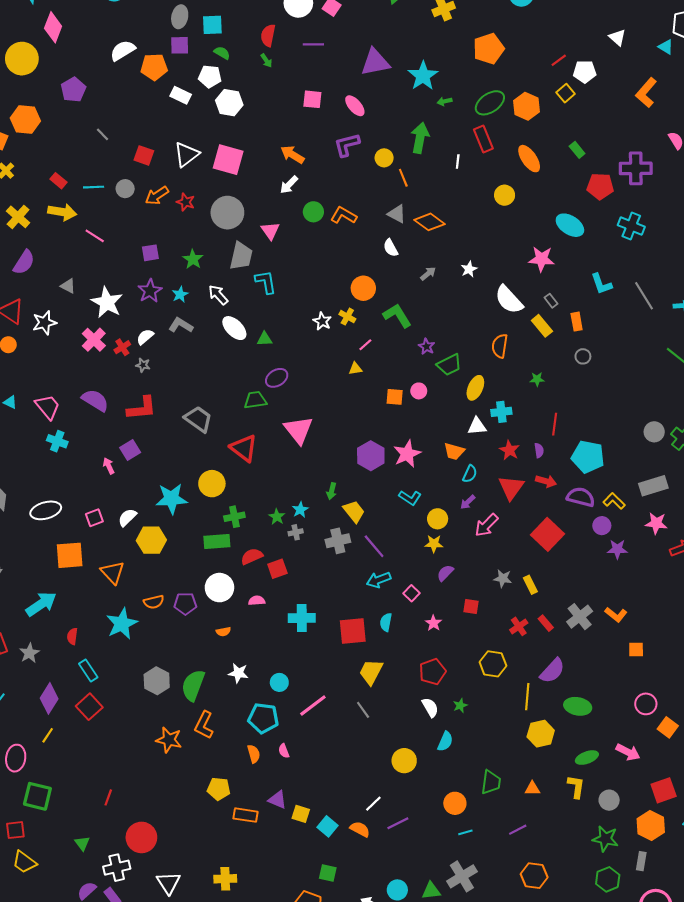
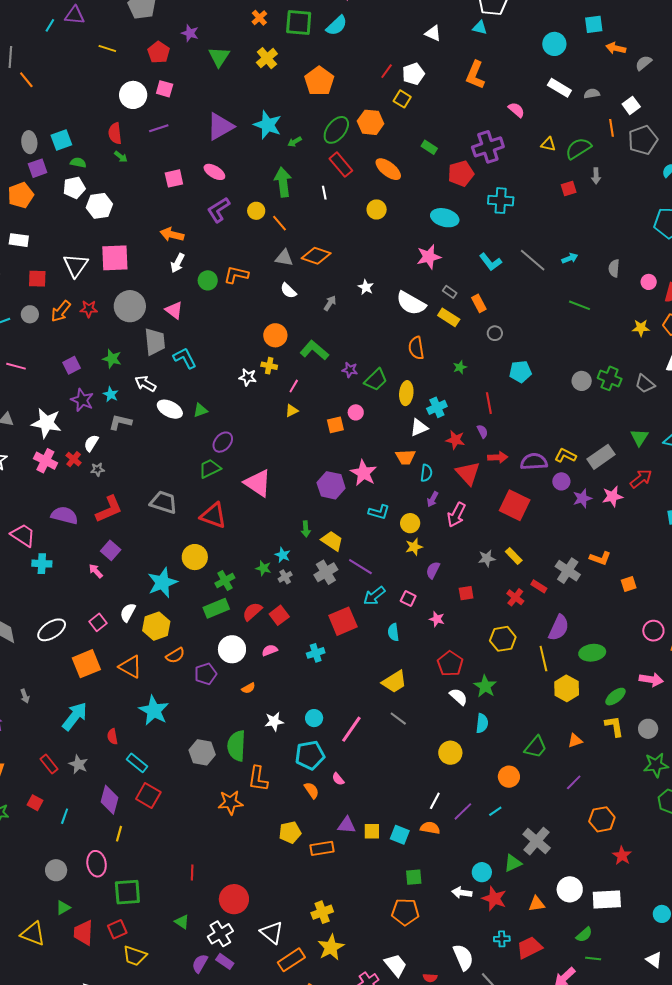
white rectangle: (181, 95) -> (19, 240), moved
cyan pentagon: (588, 457) -> (520, 372), moved, size x0.7
gray rectangle: (653, 486) -> (601, 457), moved
pink star: (656, 523) -> (612, 496), moved
orange semicircle: (154, 602) -> (175, 655), moved
cyan cross: (302, 618) -> (316, 653), size x0.7
red square: (353, 631) -> (343, 621), moved
yellow trapezoid: (371, 672) -> (394, 682), turned -132
green star: (460, 706) -> (485, 686), size x1.6
green trapezoid: (491, 782) -> (536, 747), turned 50
cyan line: (465, 832) -> (495, 811), moved

